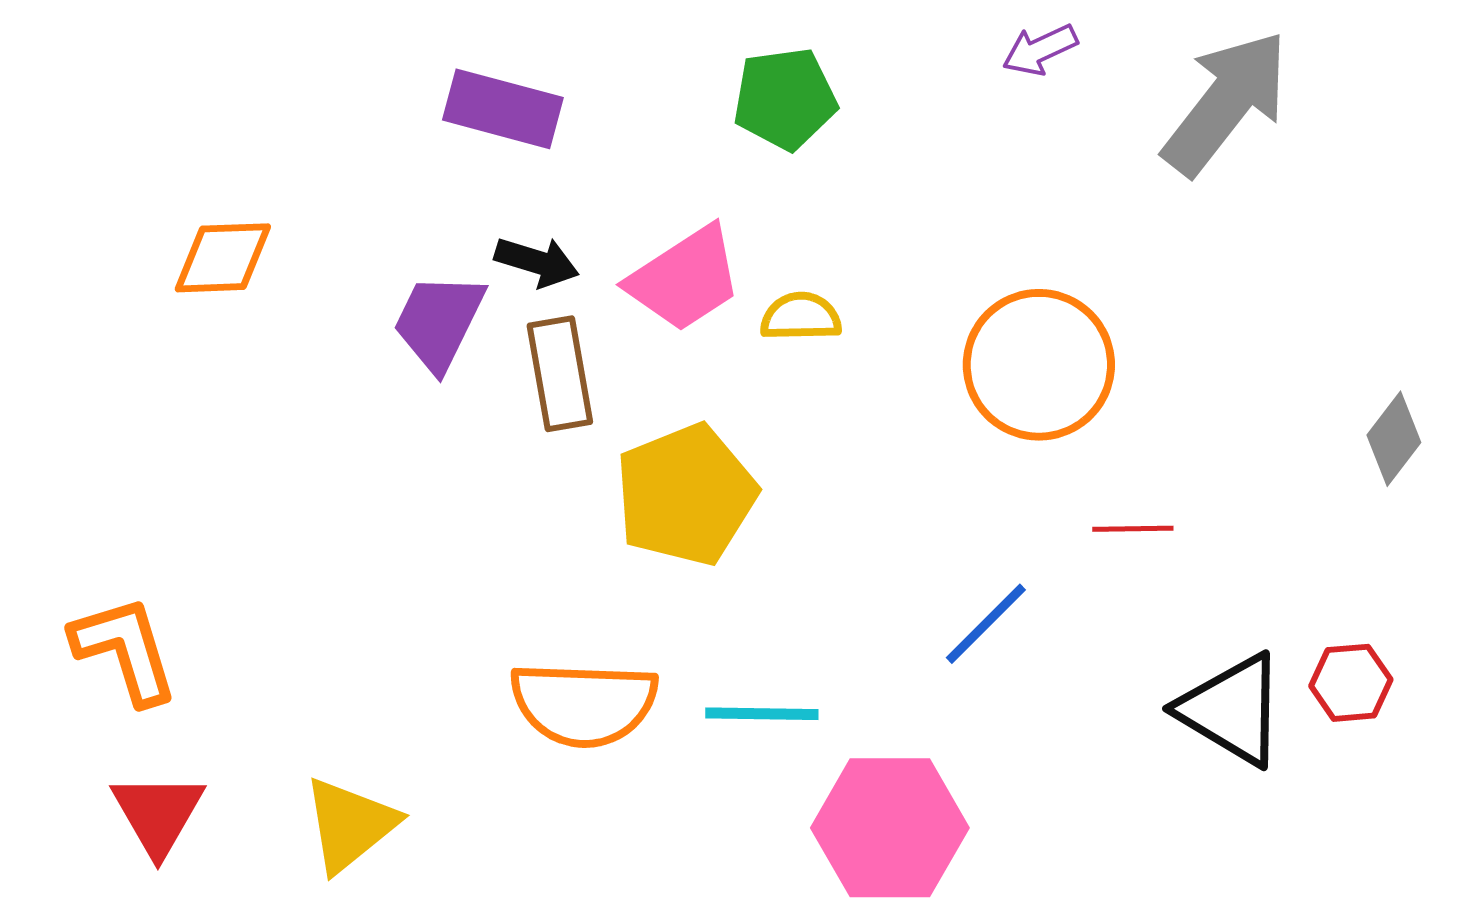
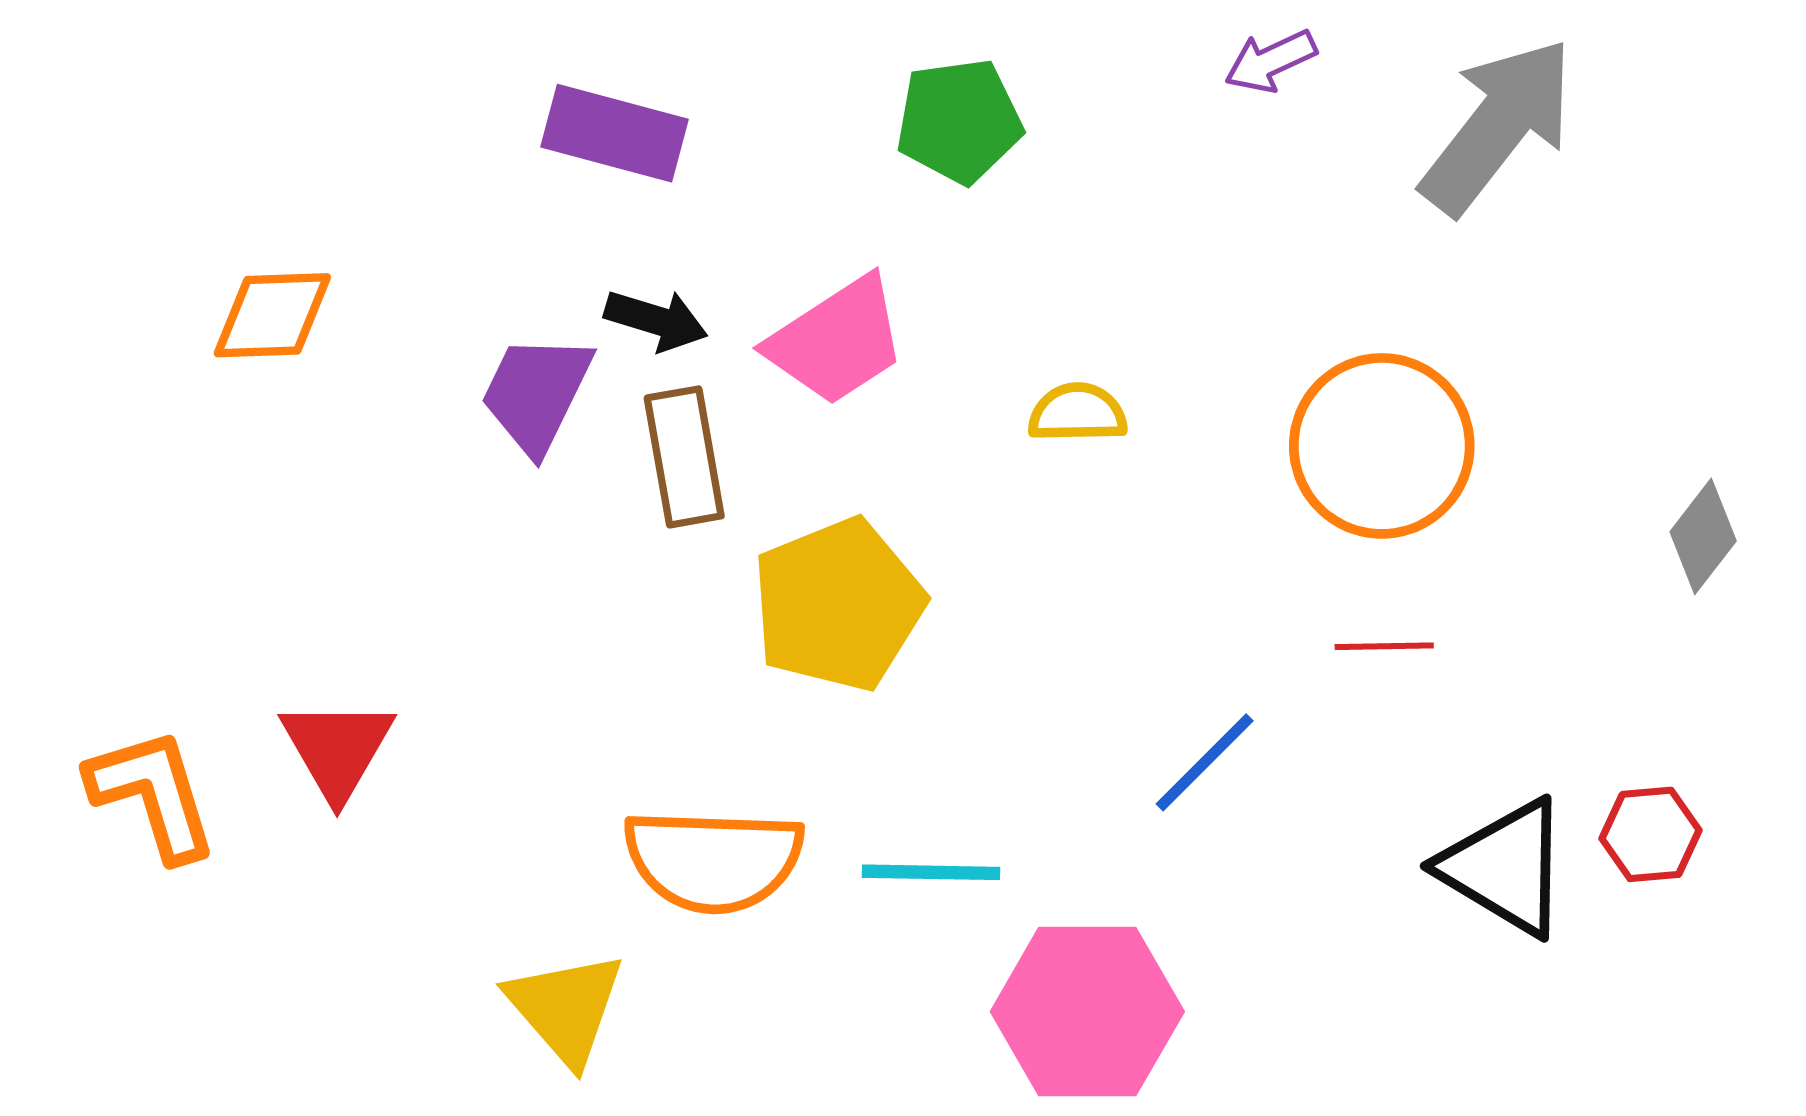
yellow semicircle: (801, 317) -> (1078, 413), moved
orange circle: (1039, 365) -> (1382, 446), moved
red triangle: (158, 814) -> (337, 749), moved
yellow triangle: (350, 825) -> (566, 1008), moved, turned -32

